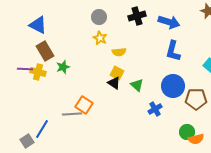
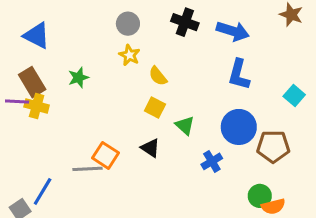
black cross: (137, 16) -> (185, 22), turned 36
brown rectangle: (45, 51) -> (32, 82), moved
yellow semicircle: (119, 52) -> (158, 76), turned 56
green star: (63, 67) -> (79, 78), moved
black triangle: (114, 83) -> (150, 148), moved

